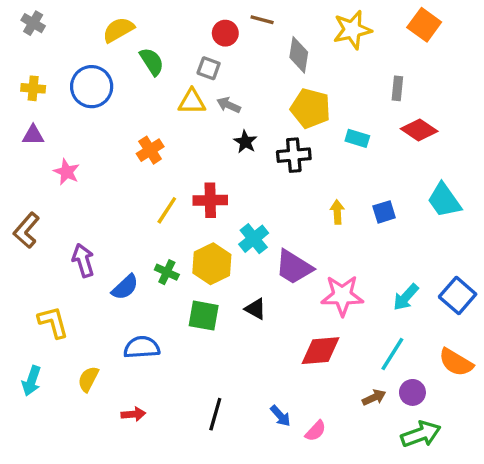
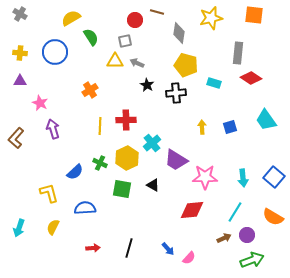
orange square: (424, 25) -> (254, 15), turned -30
gray square: (209, 68) -> (125, 41), turned -32
gray rectangle: (397, 88) -> (238, 53), size x1.5
yellow line: (167, 210) -> (100, 126), turned -30
purple arrow: (83, 260) -> (53, 129), moved
cyan arrow: (406, 297) -> (243, 178), turned -48
yellow L-shape: (53, 322) -> (49, 193), moved
red arrow: (133, 414) -> (93, 248), moved

